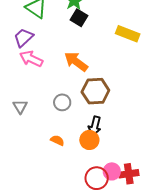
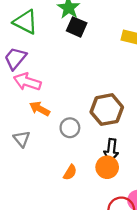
orange arrow: (76, 62) -> (40, 109), moved, size x0.7
orange semicircle: (57, 140) -> (70, 172), turned 104

